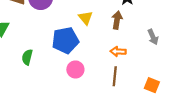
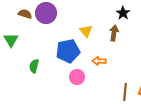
orange arrow: (118, 52) -> (99, 61), moved
brown line: (115, 76) -> (125, 92), moved

